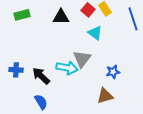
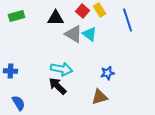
gray triangle: (82, 59) -> (74, 34), moved, turned -36
black arrow: (41, 76) -> (58, 86), moved
blue semicircle: (41, 102) -> (19, 103), moved

